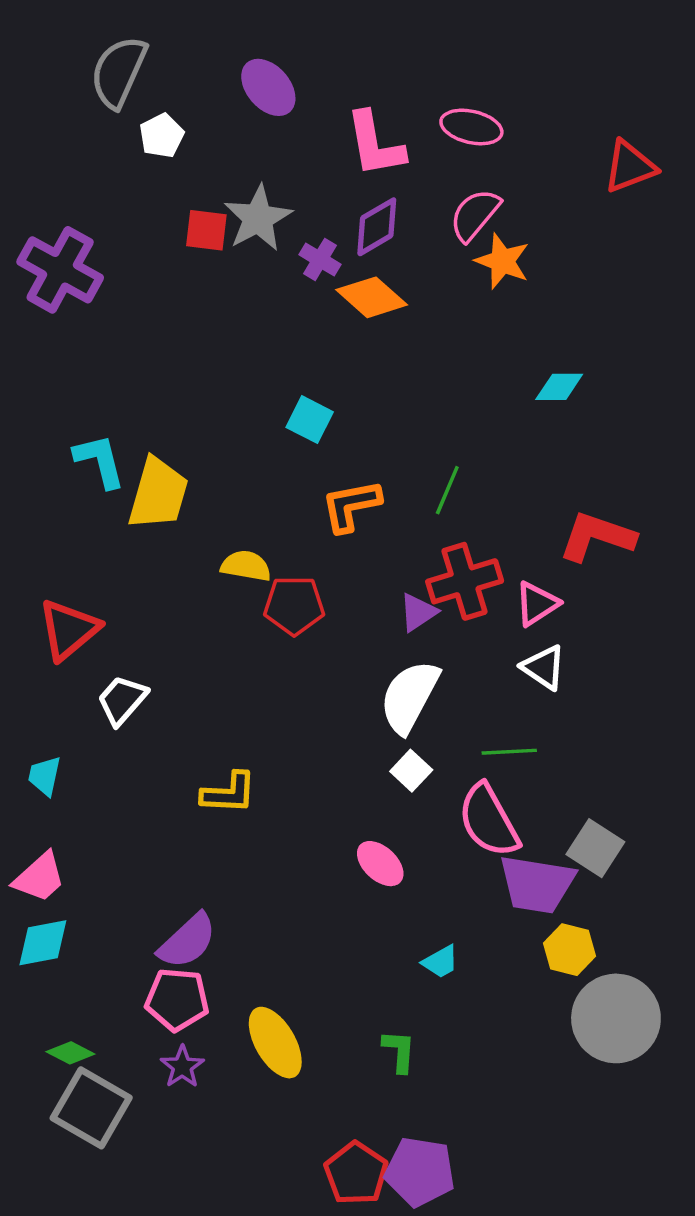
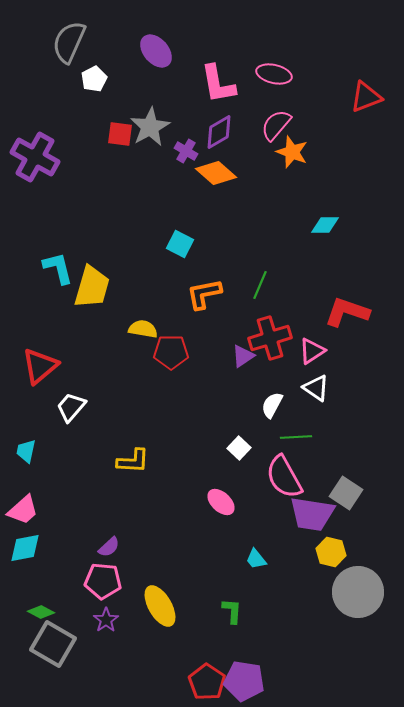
white semicircle: (409, 697) -> (272, 405), moved, size x0.6
purple semicircle: (187, 941) -> (109, 547), size x0.6
cyan trapezoid: (440, 962) -> (256, 559), turned 80

